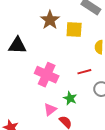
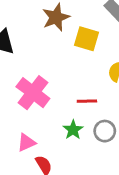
green star: (70, 98) -> (73, 130), moved

